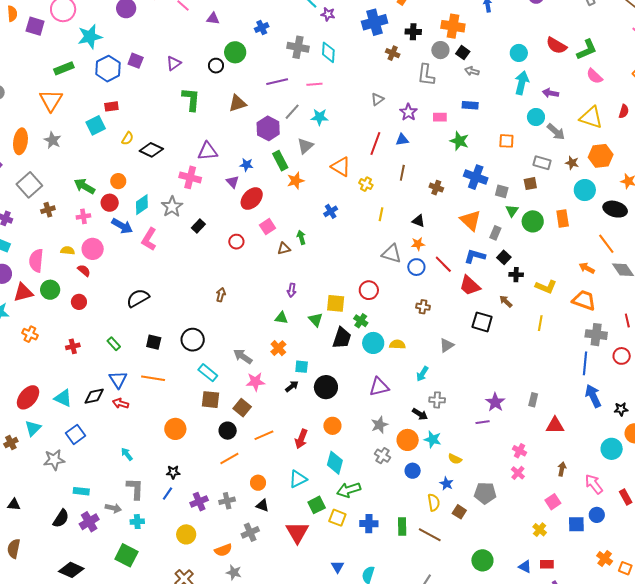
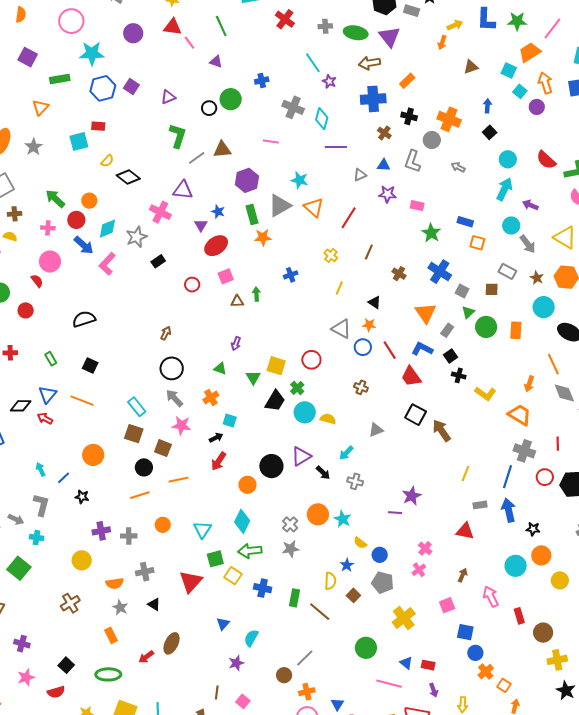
purple square: (35, 26) -> (28, 57), moved
black square: (463, 53) -> (490, 132), moved
purple line: (277, 82) -> (336, 147), moved
pink line: (314, 84) -> (271, 142), moved
orange triangle: (51, 100) -> (40, 107), size x0.7
blue rectangle: (470, 105) -> (465, 222), moved
gray line: (292, 112) -> (197, 158), moved
purple star: (408, 112) -> (387, 194), turned 30
blue triangle: (402, 140) -> (384, 165), moved
gray triangle: (305, 146) -> (280, 205), size x1.4
orange triangle: (341, 167) -> (314, 207), moved
yellow semicircle: (68, 251) -> (10, 236), moved
orange arrow: (587, 268) -> (529, 384), turned -112
brown arrow: (506, 301) -> (441, 431), moved, size x1.6
yellow line: (540, 323) -> (465, 473), moved
black circle: (193, 340) -> (172, 368), moved
black circle: (326, 387) -> (271, 466), moved
purple triangle: (379, 387) -> (301, 456), turned -30
gray rectangle: (533, 400) -> (480, 505), moved, turned 56
brown square: (242, 408) -> (163, 448), turned -30
black arrow: (420, 414) -> (323, 473), moved
gray star: (380, 425) -> (291, 549), moved
red arrow: (301, 439) -> (219, 461), moved
blue circle: (413, 471) -> (380, 555), moved
cyan triangle: (298, 479) -> (202, 530), turned -42
blue line: (168, 494) -> (64, 478), moved
black triangle: (262, 505) -> (154, 604), moved
blue circle: (597, 515) -> (475, 653), moved
yellow cross: (540, 530) -> (404, 618), moved, size x1.6

